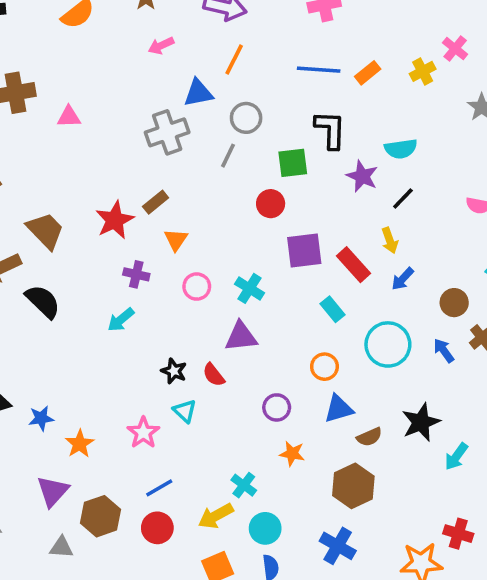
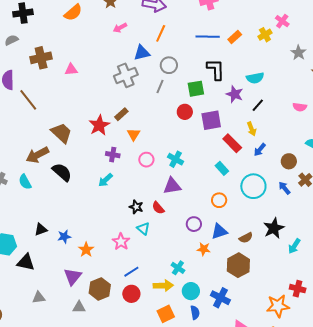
purple square: (304, 250) -> (211, 120), moved
blue triangle: (339, 409) -> (219, 231), moved
yellow arrow: (216, 516) -> (163, 286), turned -150
blue cross: (338, 546) -> (220, 298), moved

